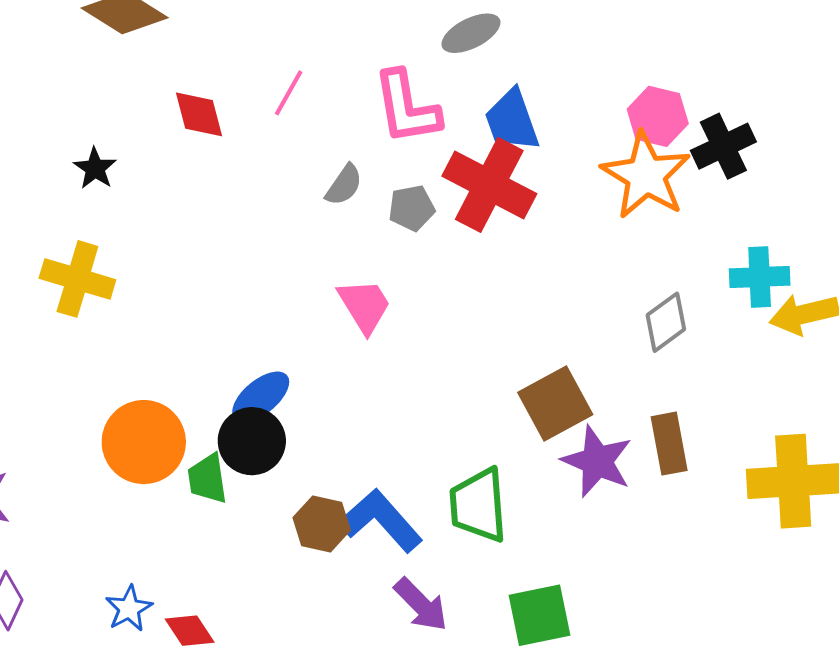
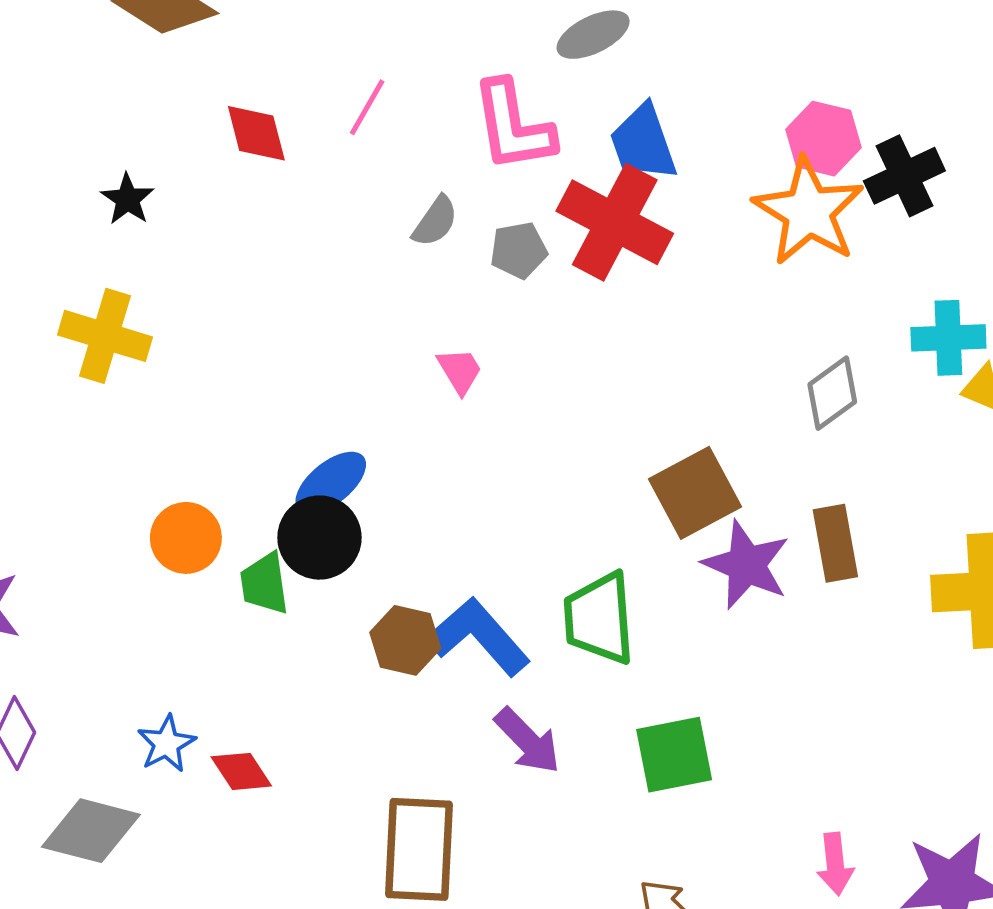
pink trapezoid: (364, 306) -> (460, 371), size x0.7
orange circle: (144, 442) -> (186, 538), size x0.7

